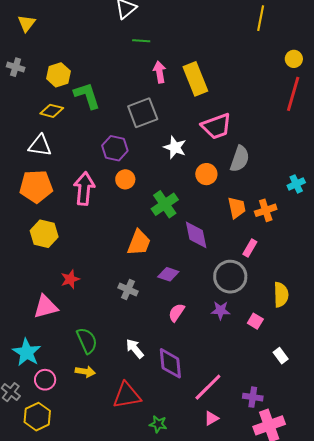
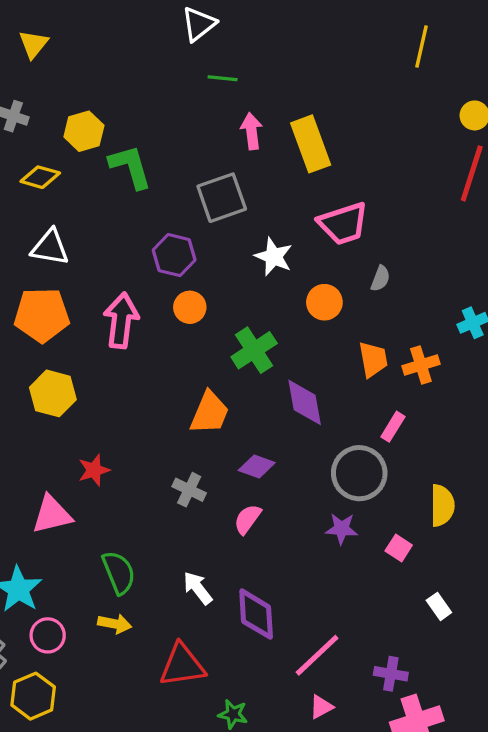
yellow diamond: (52, 111) -> (40, 177), moved
gray semicircle: (240, 159) -> (380, 278), size x0.6
pink semicircle: (176, 312) -> (247, 519), moved

